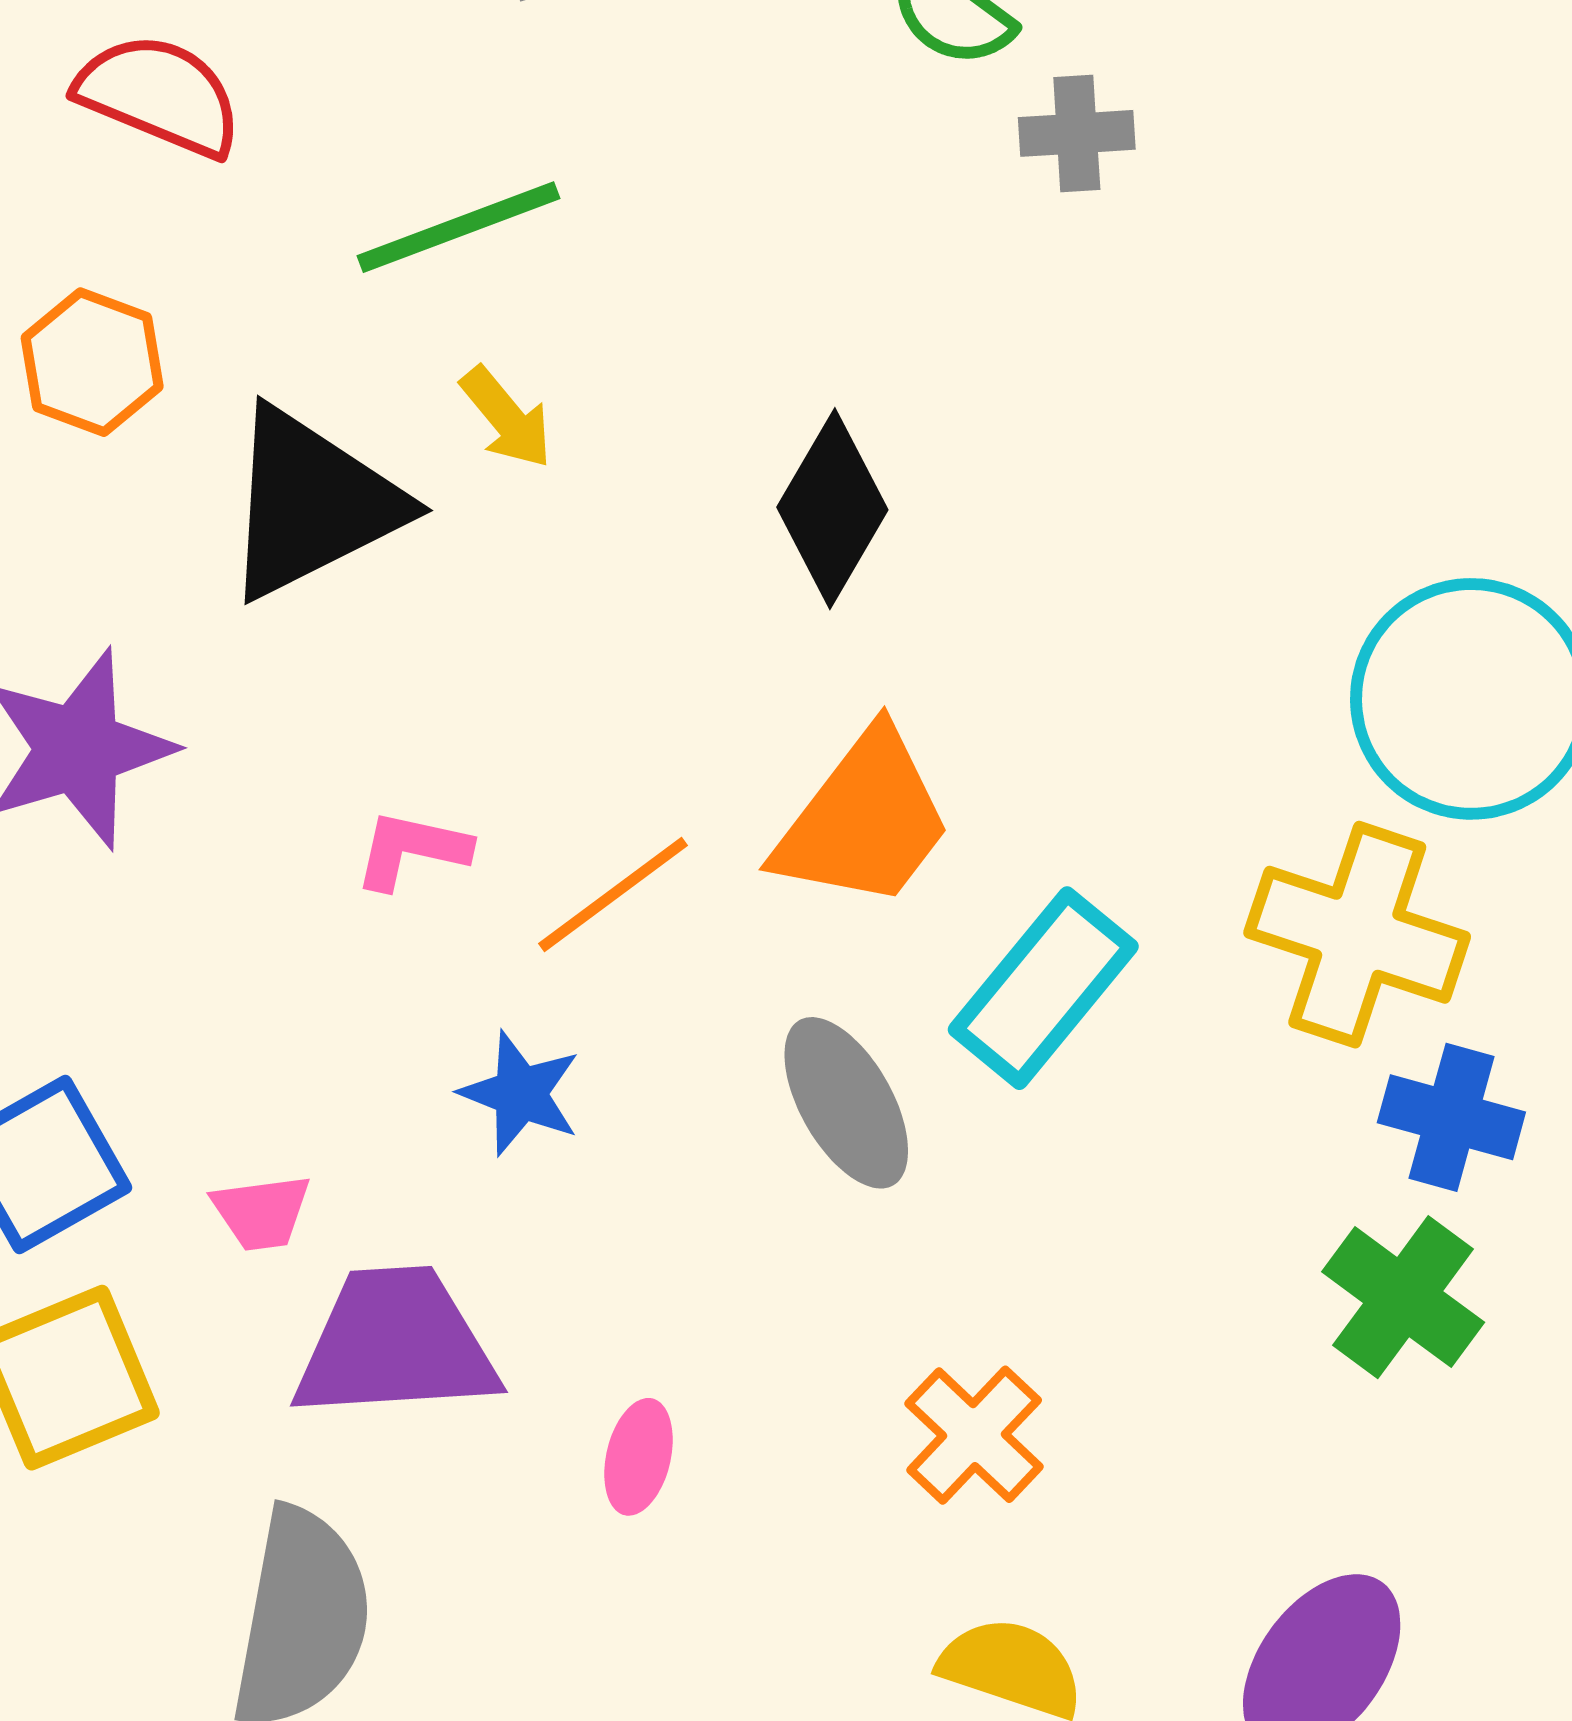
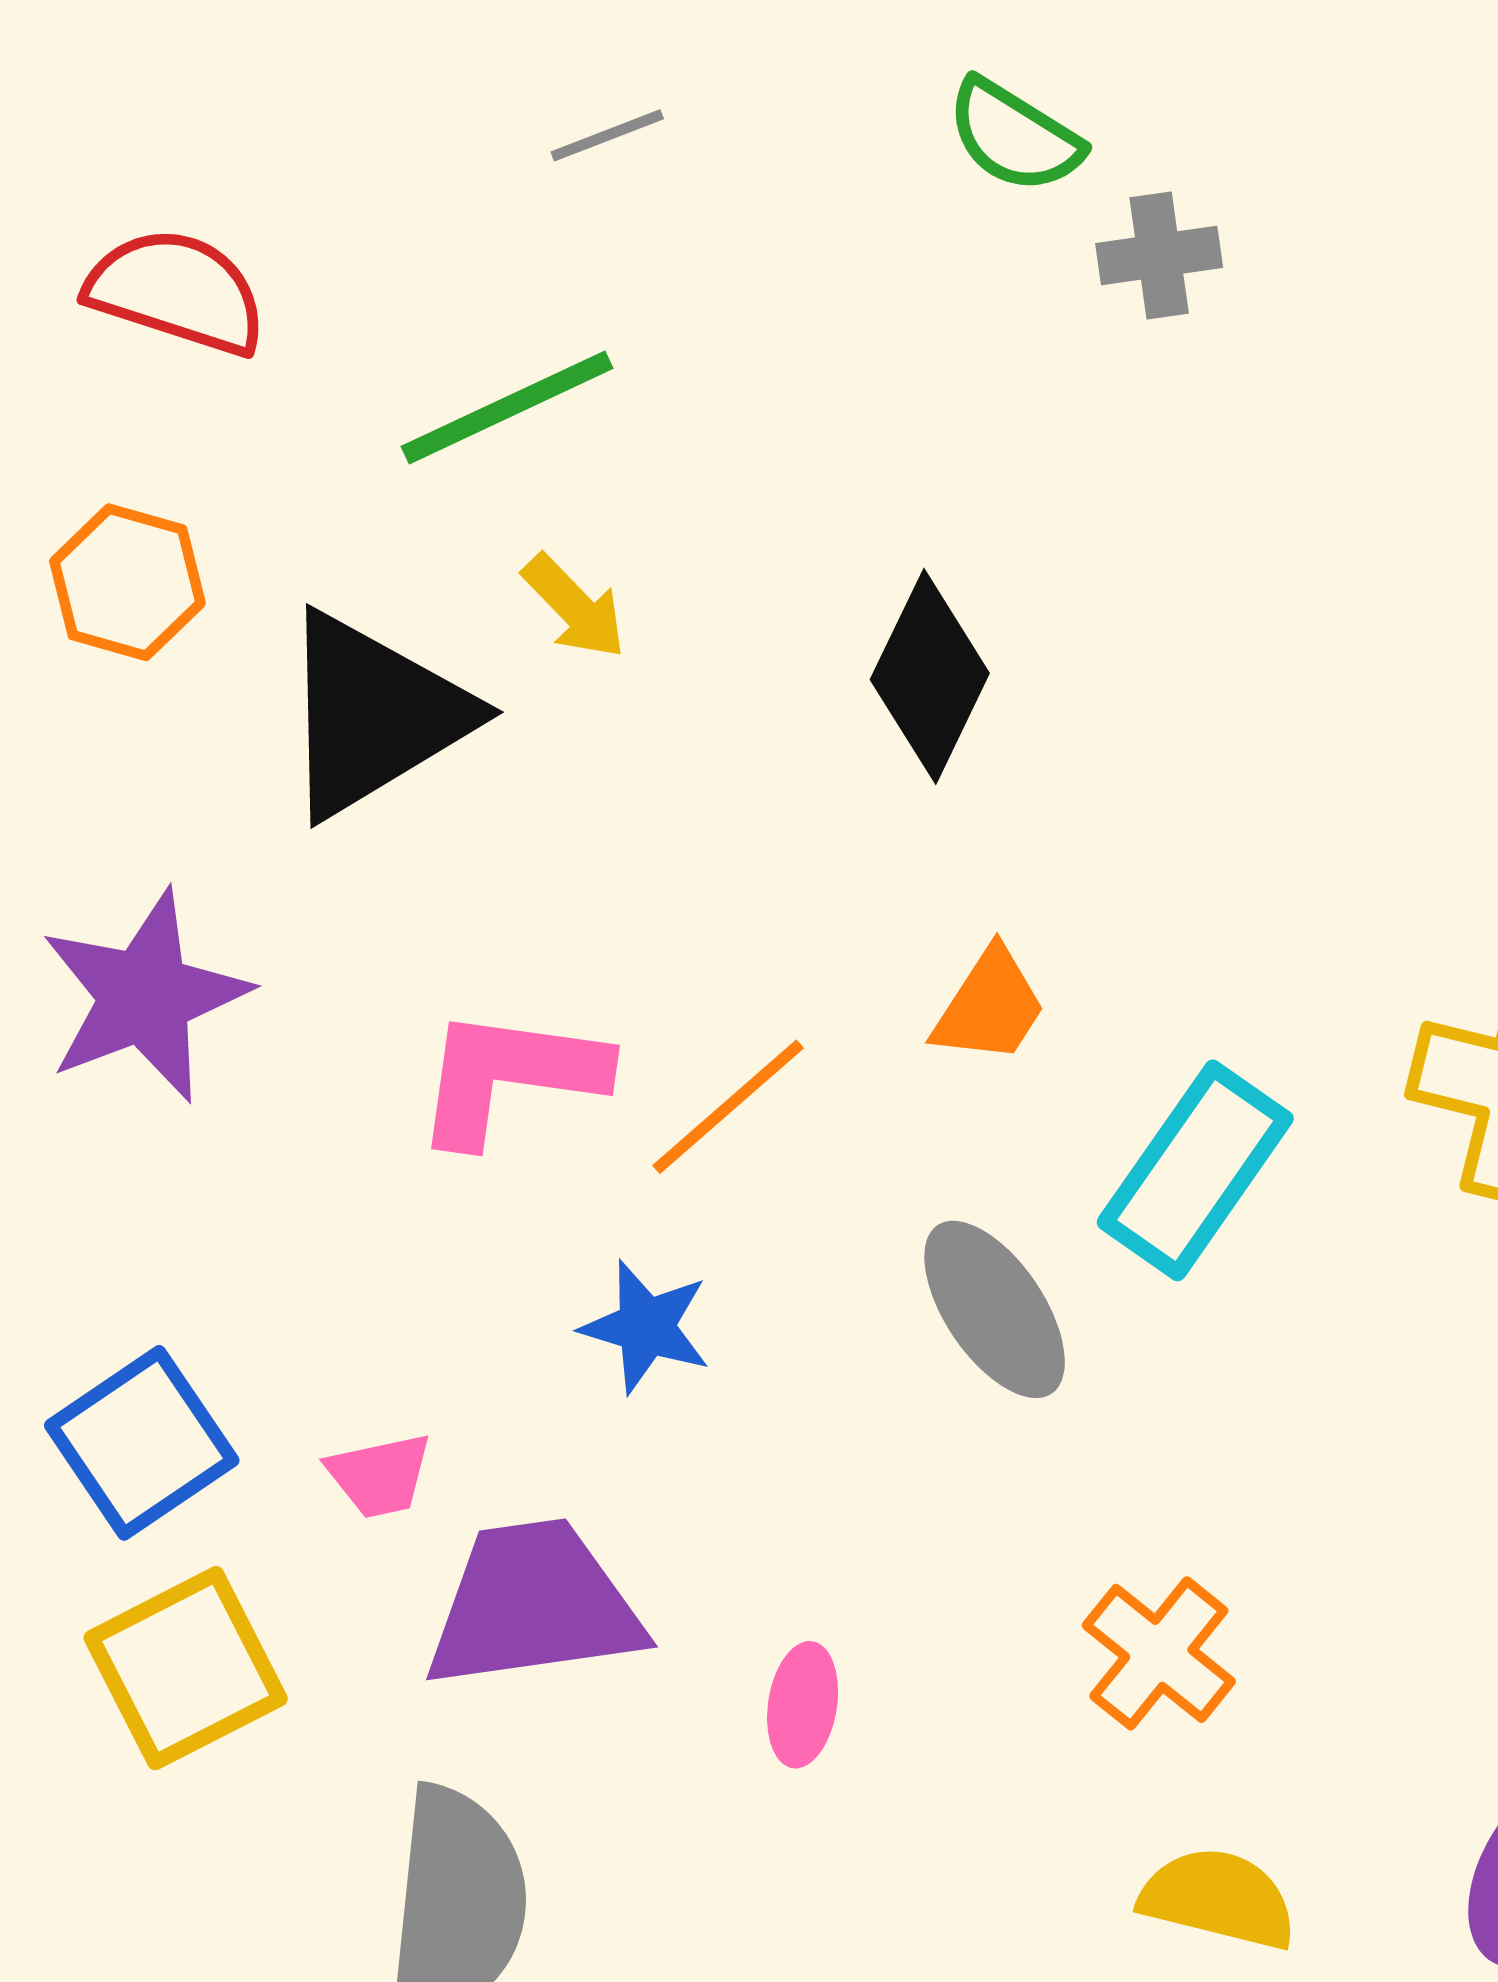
orange trapezoid: (864, 820) -> (990, 1006), size x0.6
pink L-shape: (412, 850) -> (510, 1076), size x1.6

